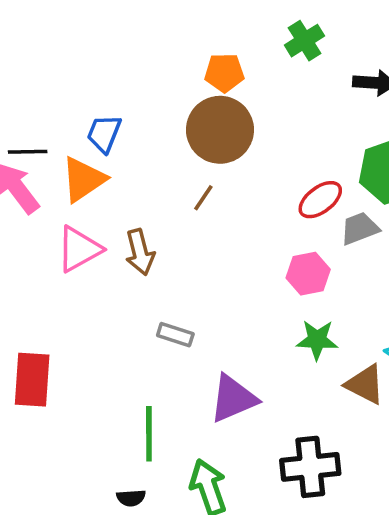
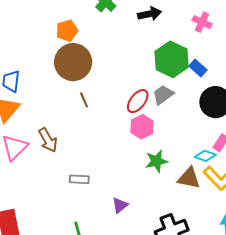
brown line: (203, 198) -> (84, 100), moved, turned -42
red ellipse: (320, 200) -> (138, 101), moved
purple triangle: (233, 398) -> (120, 205), size x0.6

